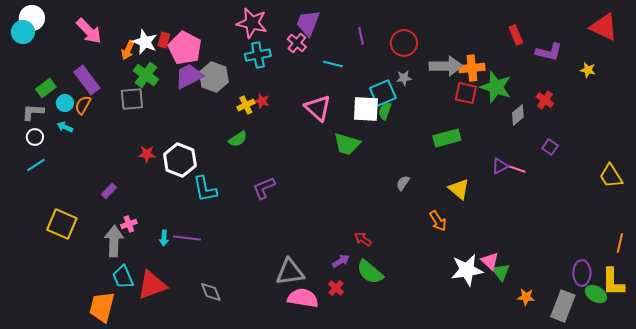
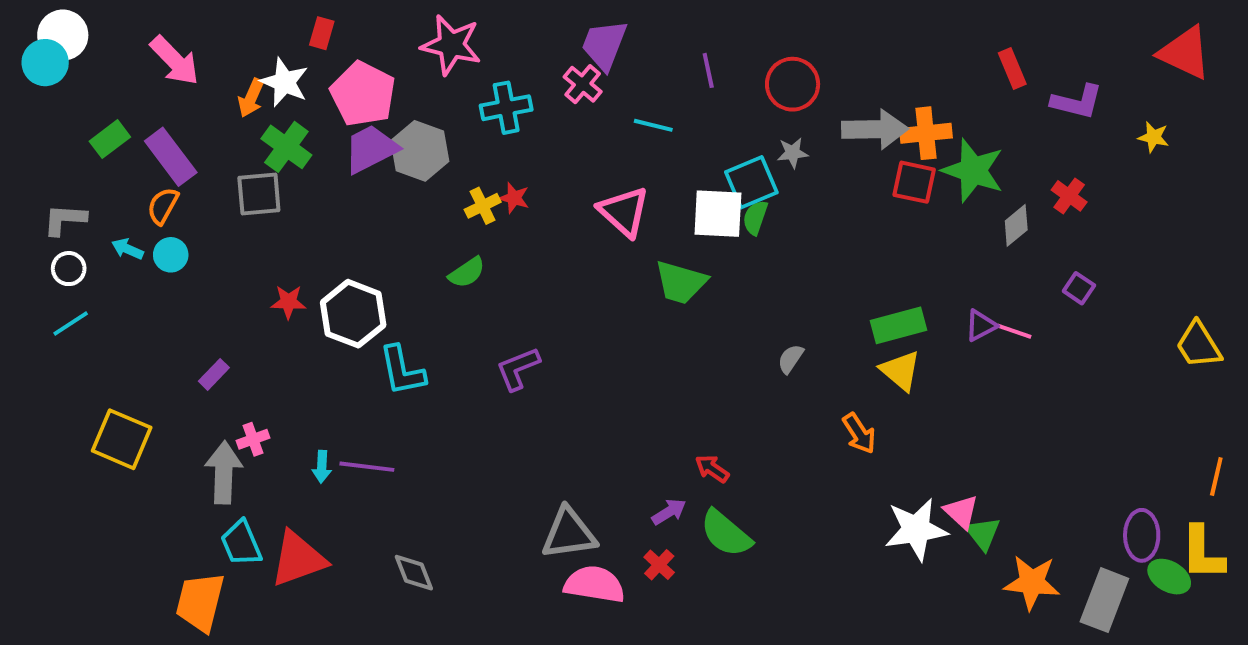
pink star: (252, 23) -> (451, 45), moved
red rectangle: (164, 40) -> (322, 33), moved
green rectangle: (46, 88) -> (110, 139), moved
cyan circle: (65, 103) -> (171, 255), moved
green rectangle: (447, 138) -> (898, 325), moved
orange star: (526, 297) -> (1032, 582), size x1.6

